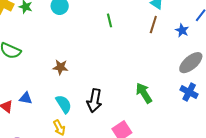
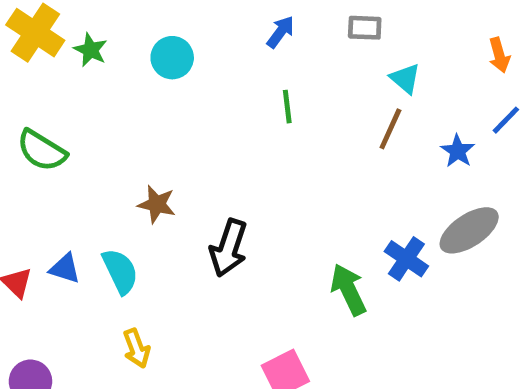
blue cross: (189, 92) -> (406, 259), moved
black arrow: (94, 101) -> (229, 248), moved
cyan semicircle: (64, 104) -> (120, 271), moved

